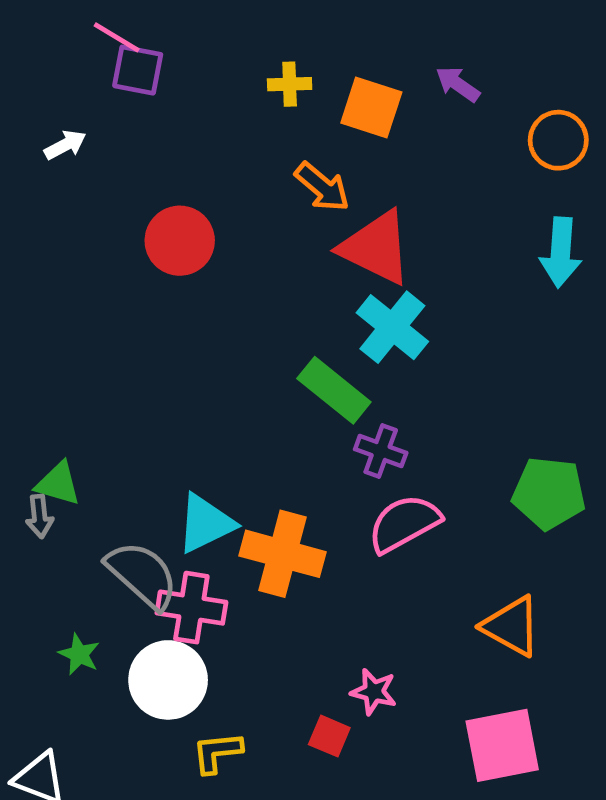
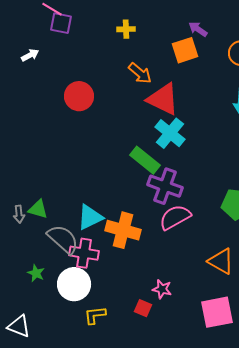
orange square: (371, 107) -> (185, 50), moved, turned -36
purple cross: (381, 451) -> (165, 186), size x1.6
green triangle: (58, 484) -> (38, 209), moved

